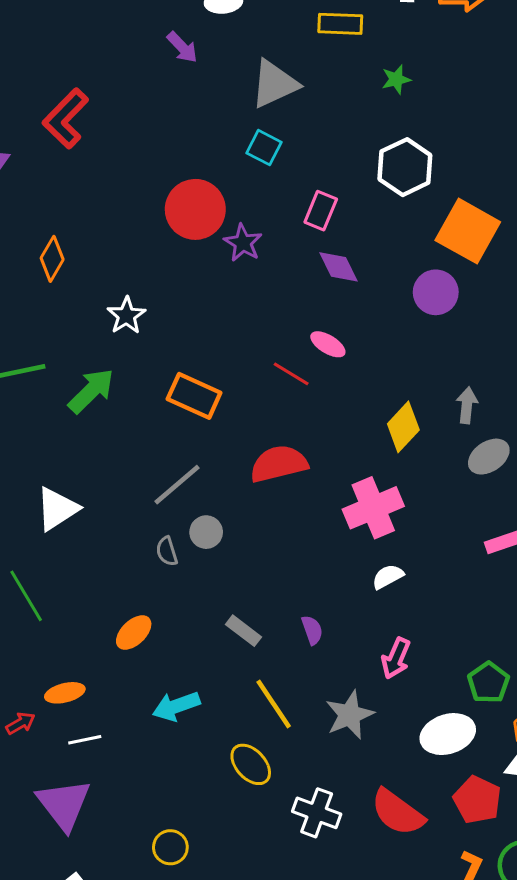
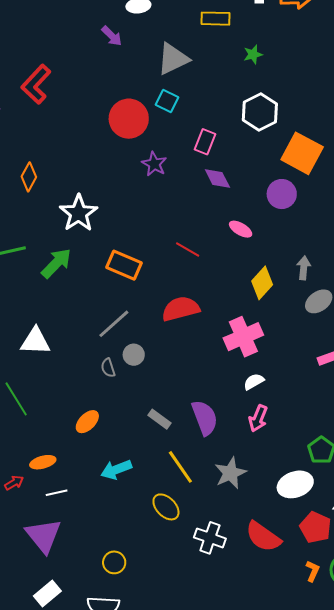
red circle: (195, 209) -> (129, 119), moved
white star: (126, 316) -> (79, 213), size x1.5
pink ellipse: (328, 344) -> (241, 229), moved
white triangle: (57, 509) -> (35, 341), turned 36
purple semicircle: (312, 630) -> (205, 418), size x1.8
pink arrow: (396, 658) -> (258, 418), moved

